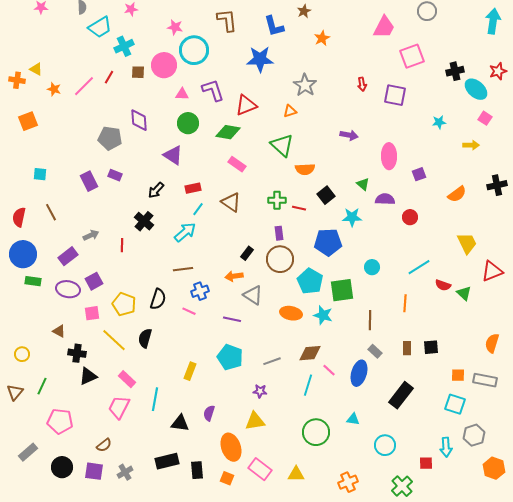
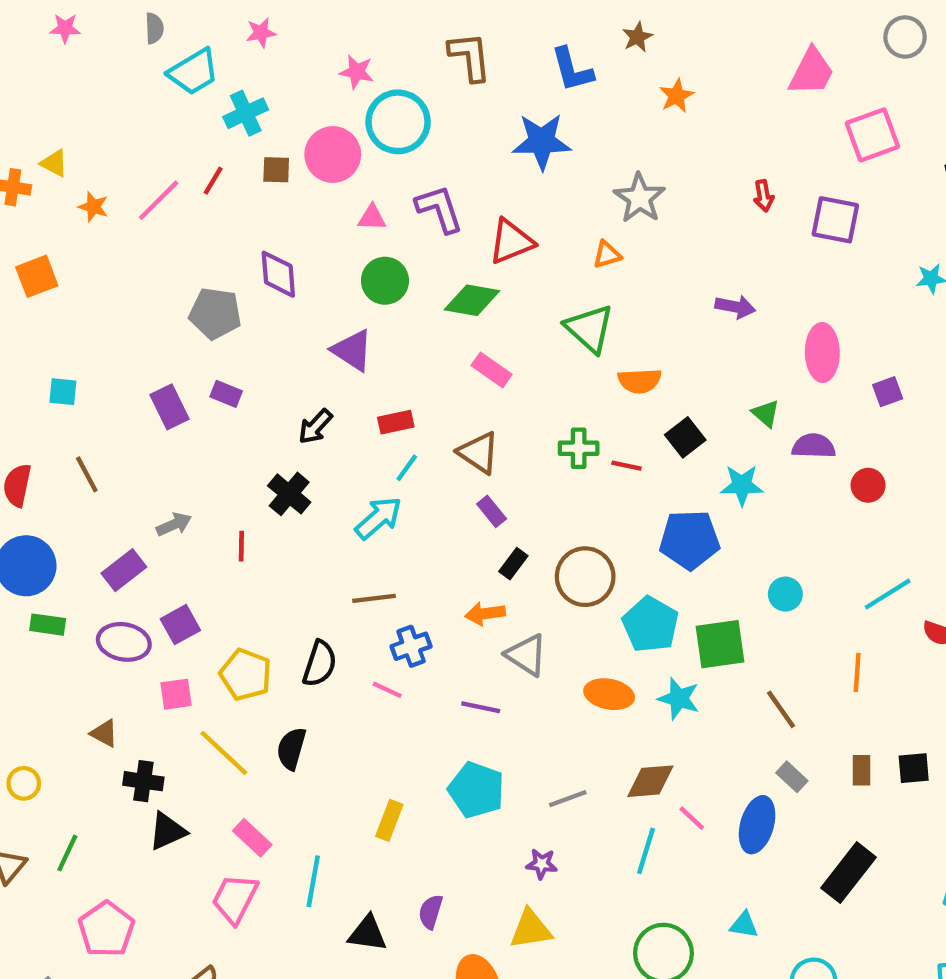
purple rectangle: (279, 233) -> (492, 511), moved, turned -32
brown line: (370, 320) -> (781, 709), turned -36
pink pentagon: (60, 421) -> (106, 929), turned 30

